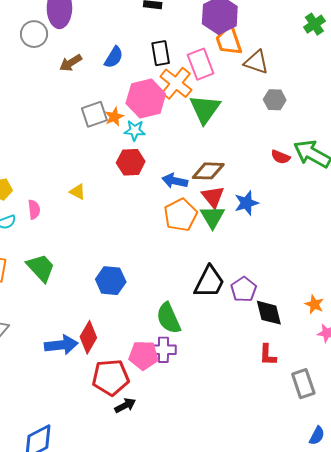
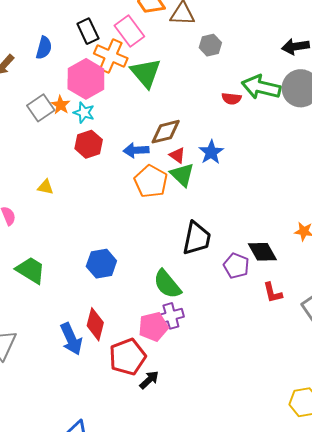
cyan star: (135, 130) -> (84, 113), turned 30
red triangle: (213, 197) -> (177, 155), size x0.7
purple pentagon: (244, 289) -> (236, 266), moved
blue arrow: (61, 345) -> (71, 339), turned 88

